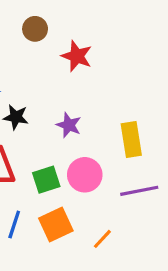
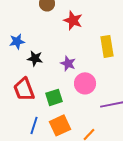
yellow rectangle: (131, 140) -> (107, 46), moved
pink circle: (85, 175) -> (85, 83), moved

